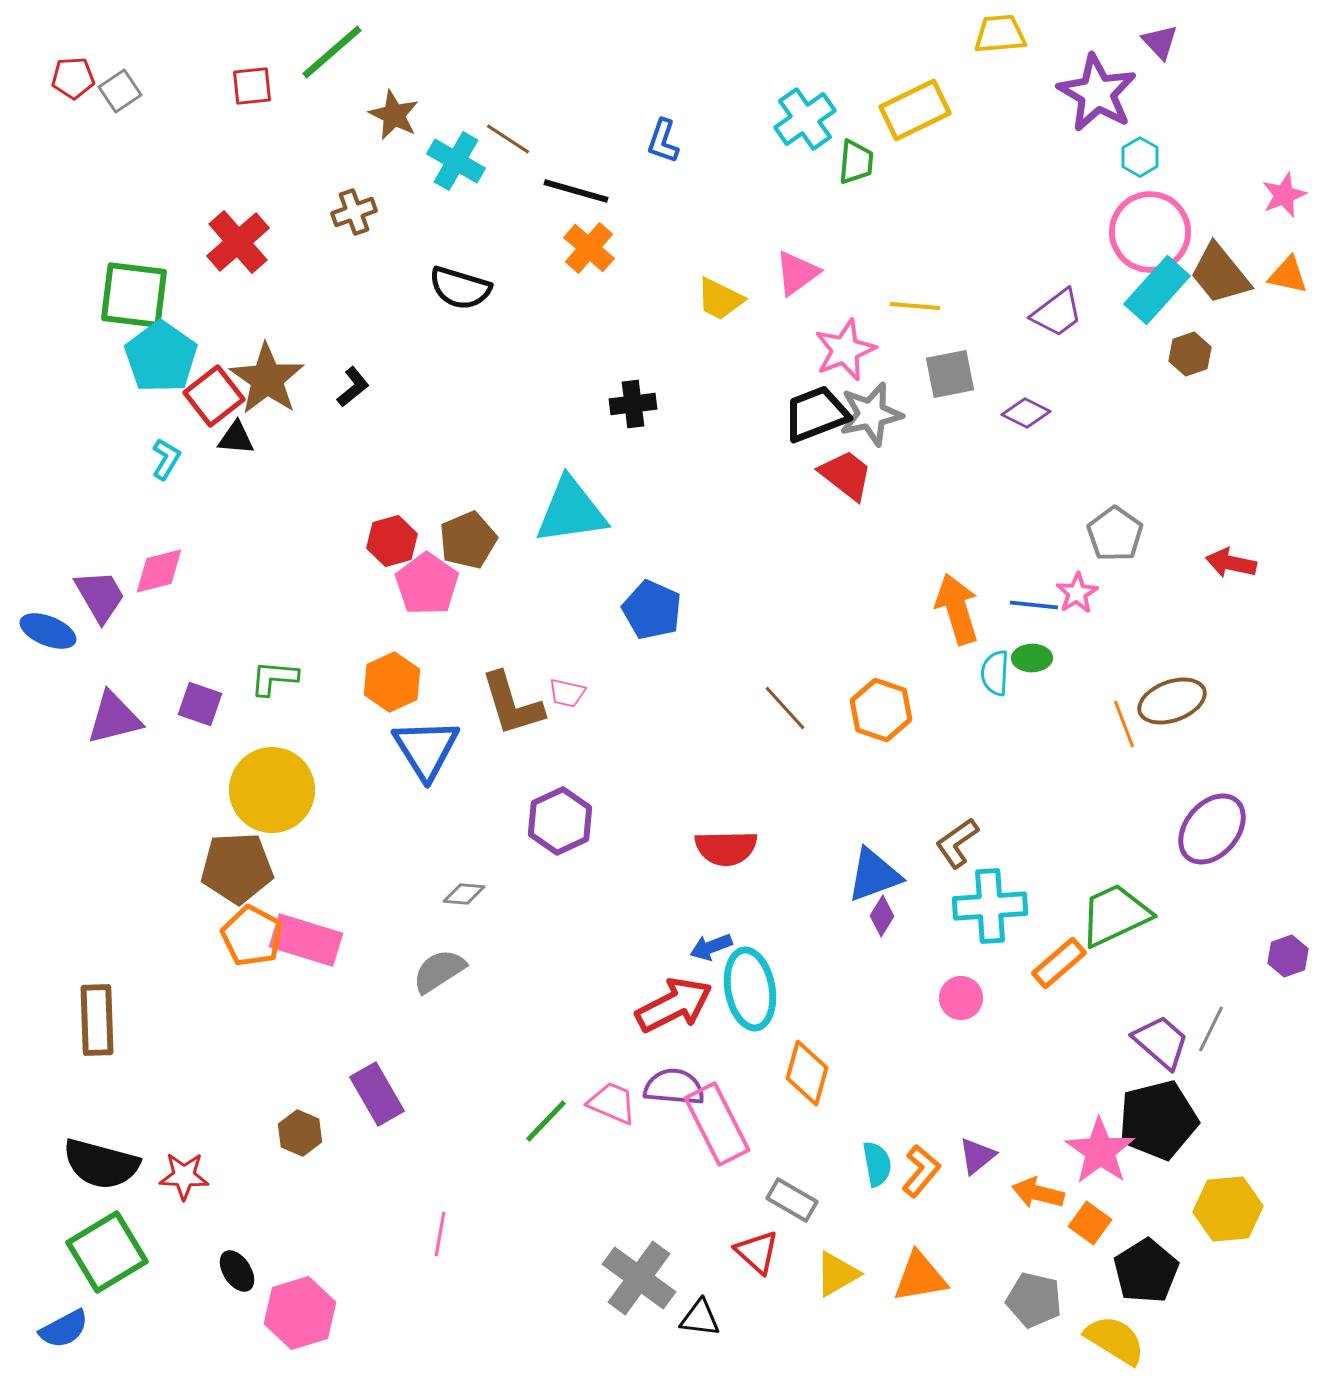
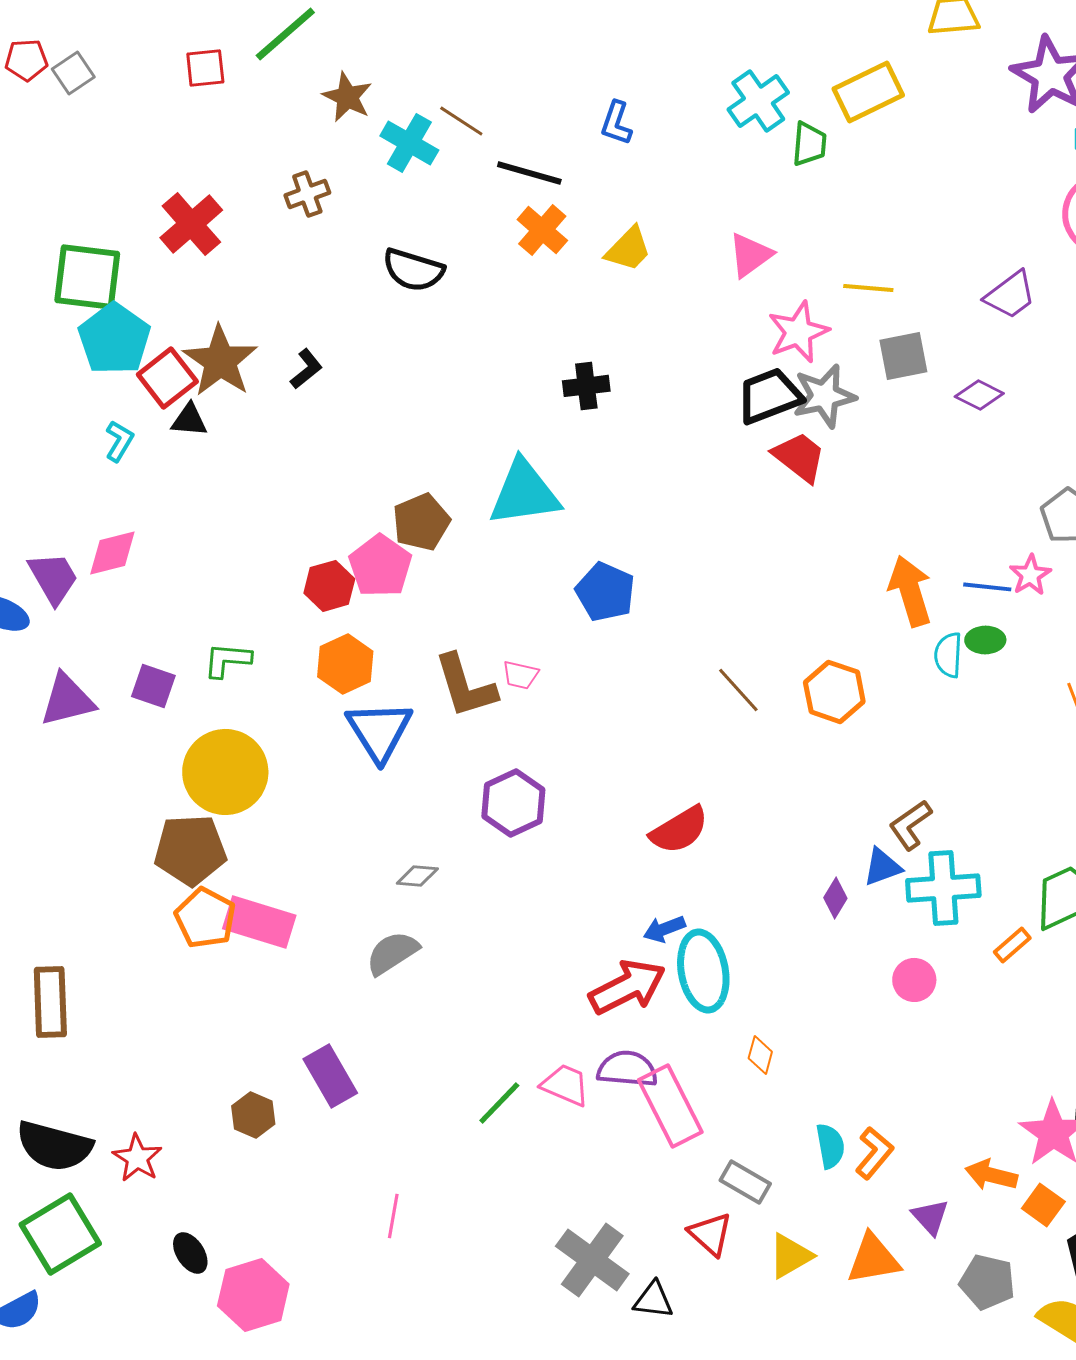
yellow trapezoid: (720, 299) -> (628, 249), moved, turned -72
red hexagon: (392, 541) -> (329, 586), moved
red semicircle: (726, 848) -> (679, 830), turned -30
blue triangle: (874, 875) -> (882, 867), moved, size x0.7
orange rectangle: (1059, 963) -> (1012, 945), size x0.7
orange diamond: (807, 1073) -> (760, 1055), size x0.6
purple triangle: (977, 1156) -> (930, 1217), moved, turned -33
red star: (184, 1176) -> (137, 1158), turned 30

